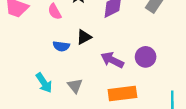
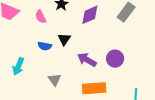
black triangle: (84, 37) -> (64, 39), turned -32
cyan arrow: (44, 83) -> (18, 66), moved, turned 54

